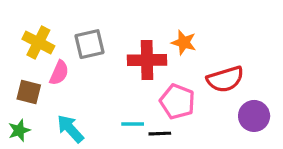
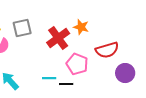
red cross: (147, 60) -> (58, 38), turned -35

